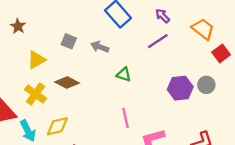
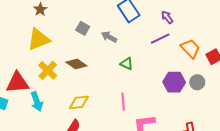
orange trapezoid: (203, 29) -> (190, 48), moved
yellow triangle: (36, 60) -> (39, 39), moved, size x1.4
yellow diamond: (57, 126) -> (79, 102), moved

